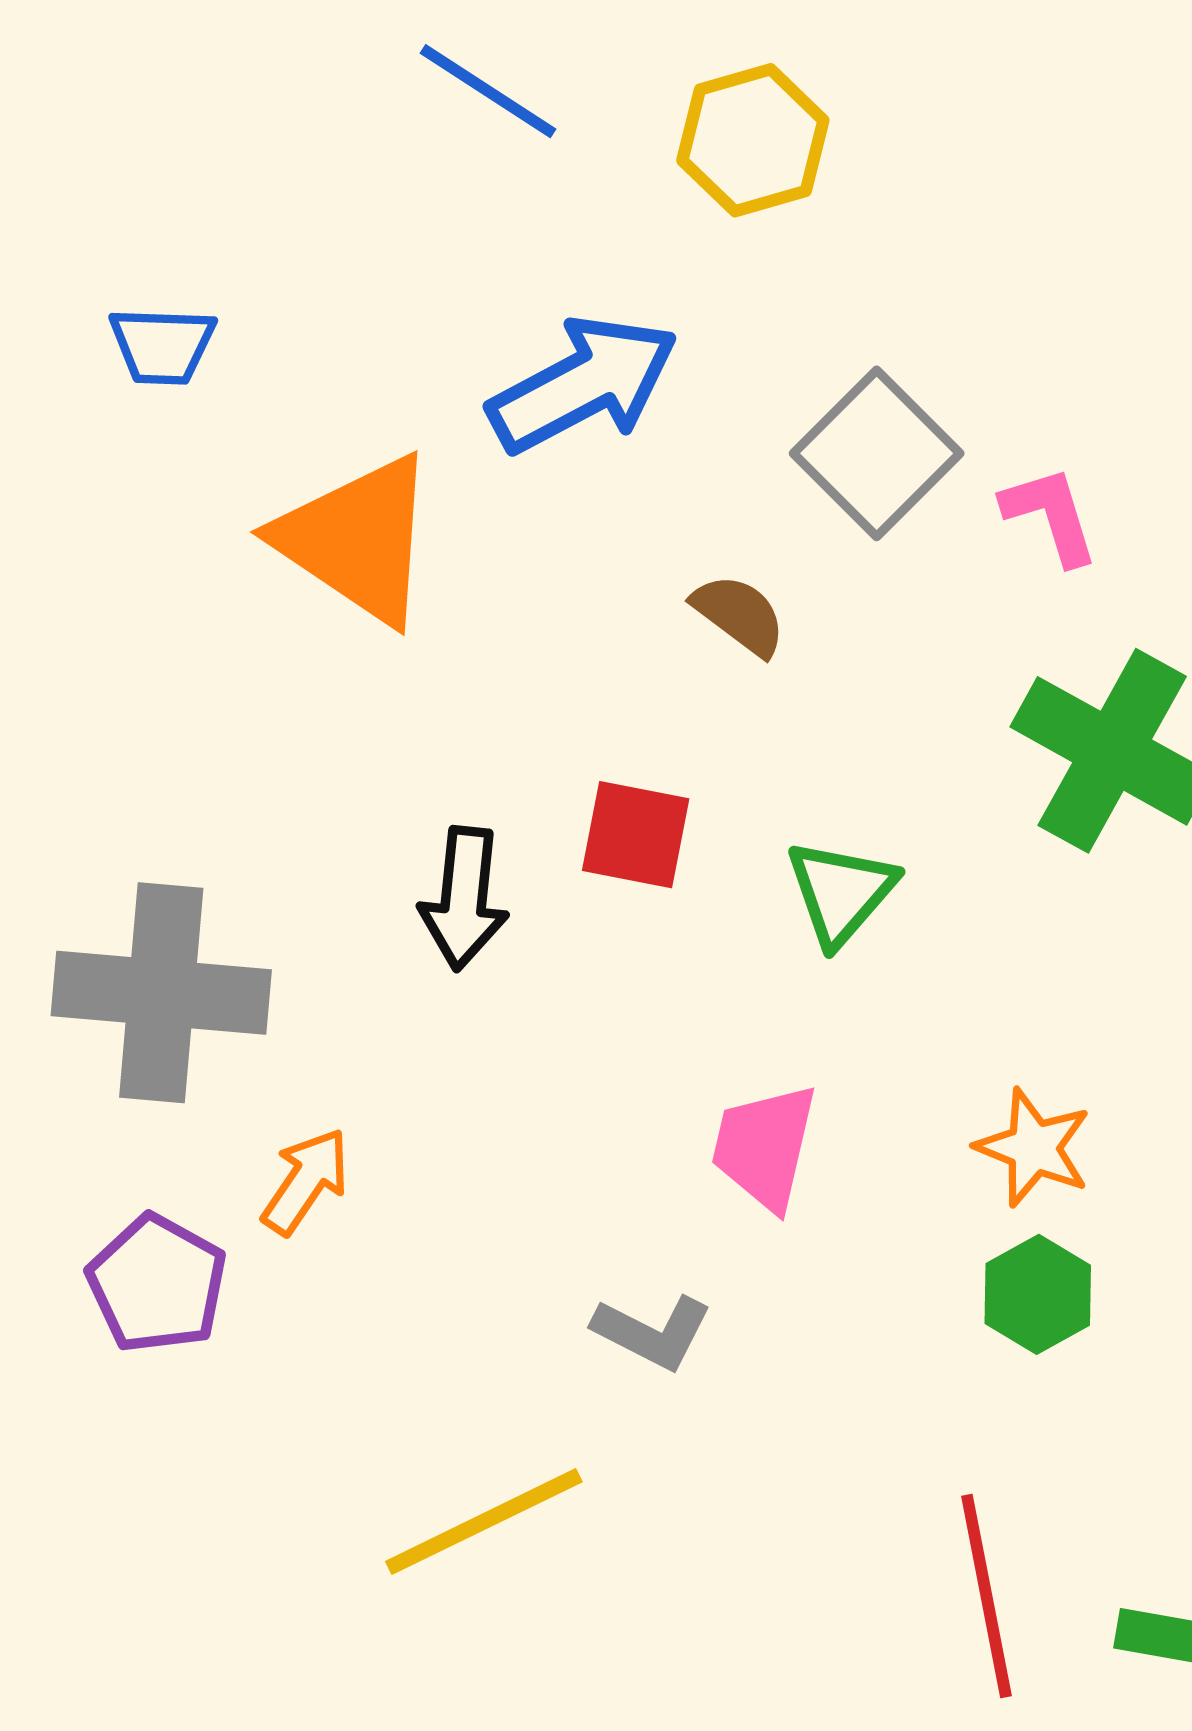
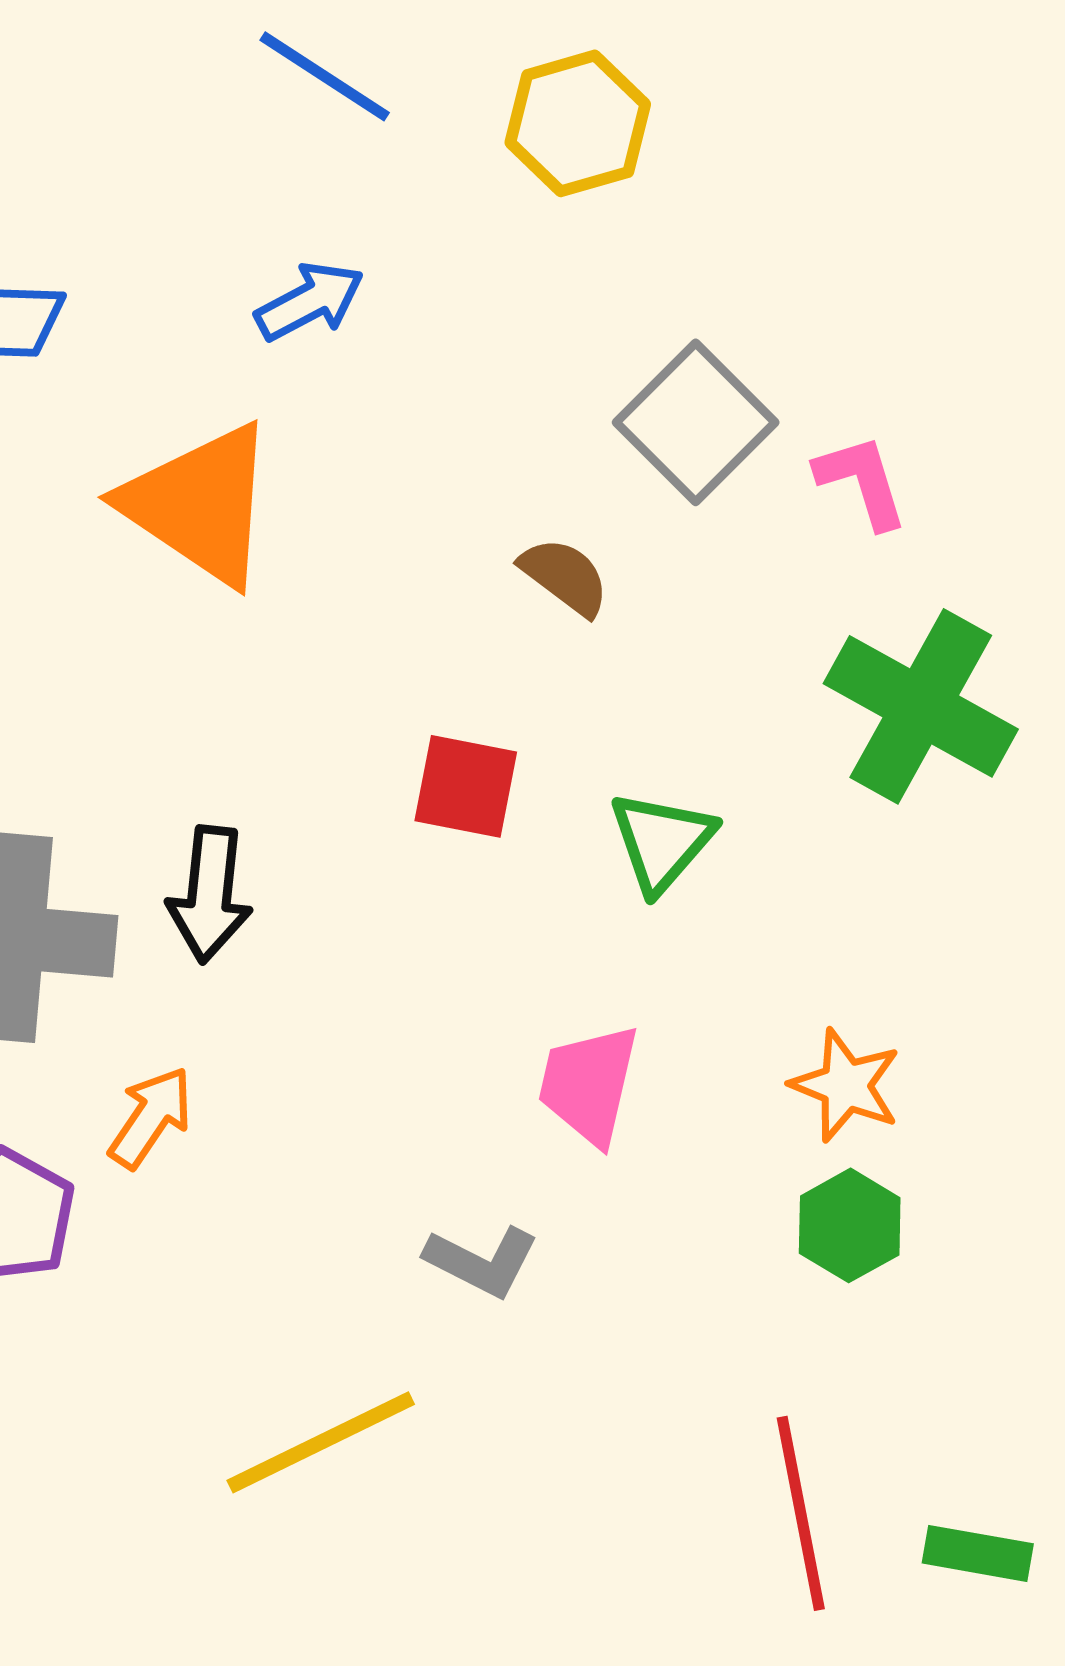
blue arrow: (583, 384) -> (310, 301), moved, size x0.6
black arrow: (464, 898) -> (210, 894), moved

